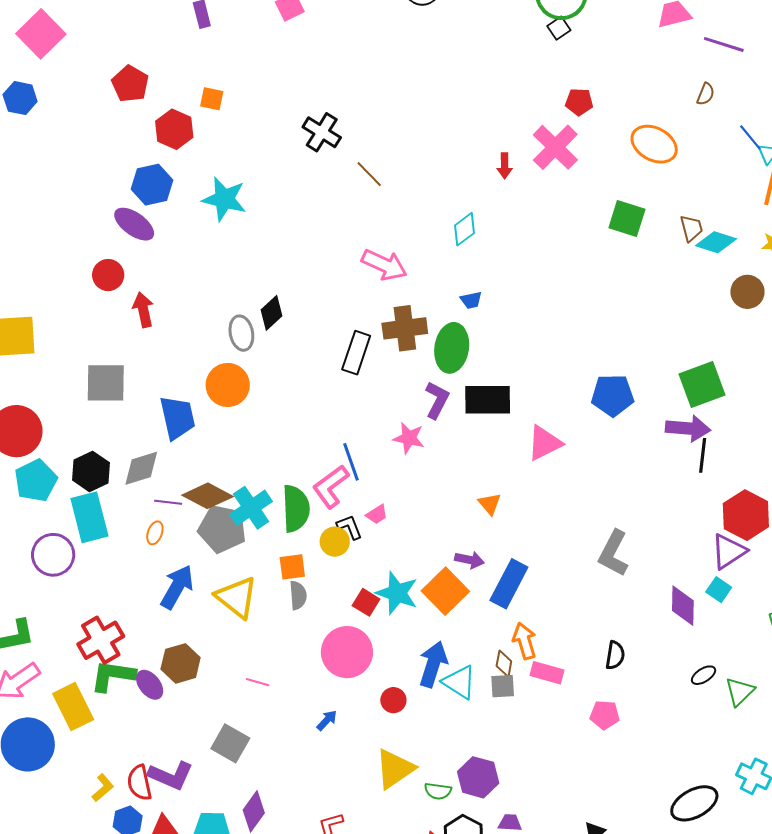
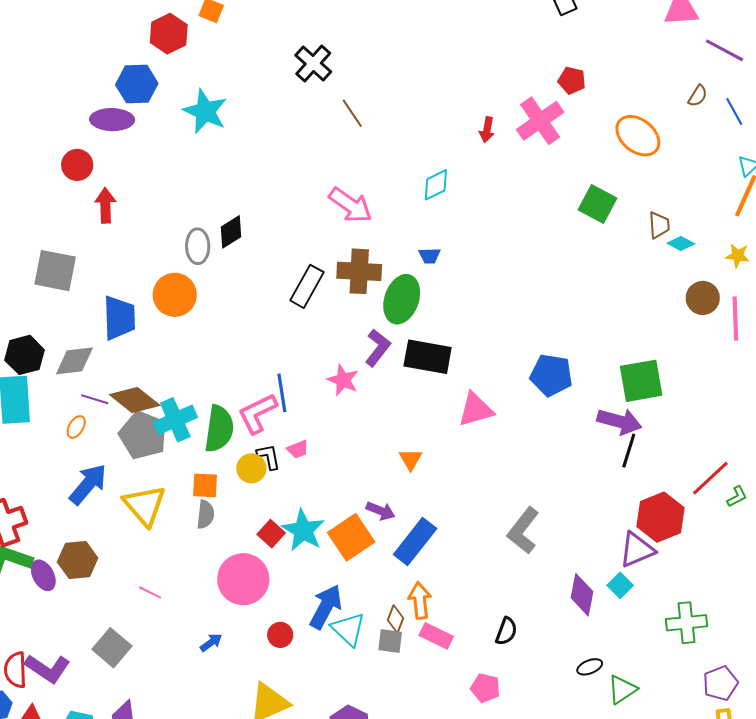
blue line: (750, 137) -> (734, 112), moved
purple ellipse: (134, 224) -> (112, 120), turned -45
cyan diamond: (716, 242) -> (681, 244), size x0.7

